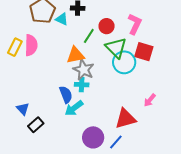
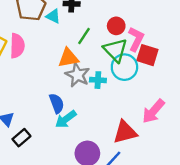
pink L-shape: (135, 24) -> (136, 39), moved
red circle: (107, 26) -> (116, 26), moved
cyan cross: (82, 85) -> (98, 80), moved
pink arrow: (150, 100) -> (153, 111), size x1.6

